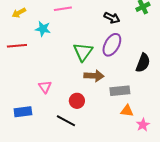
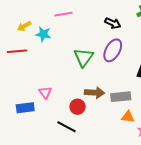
yellow arrow: (19, 13) -> (24, 26), moved
brown arrow: (94, 76) -> (95, 93), moved
blue rectangle: (23, 112) -> (25, 108), moved

